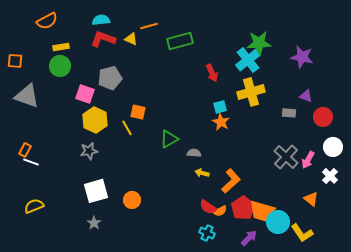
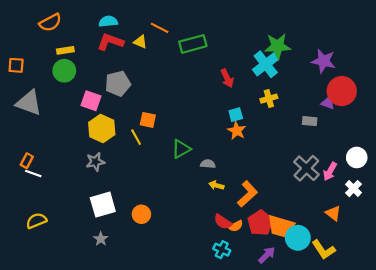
orange line: (149, 26) -> (160, 28), turned 42
yellow cross: (251, 92) -> (269, 99), size x0.6
red circle: (323, 117) -> (342, 91), moved, size x1.4

